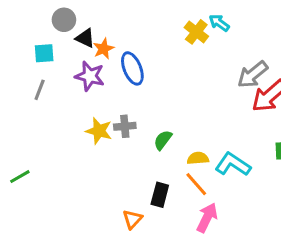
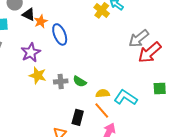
purple star: (90, 76) -> (31, 52), moved, turned 30
gray cross: (125, 126) -> (61, 81), moved
green semicircle: (163, 140) -> (80, 81), turned -96

